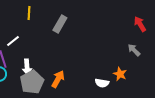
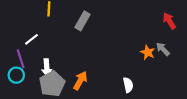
orange star: (120, 74) -> (148, 52), moved
white semicircle: (102, 83) -> (128, 85), turned -112

